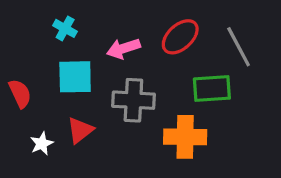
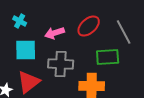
red triangle: (80, 130) -> (29, 82), size x1.4

